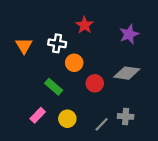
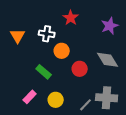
gray diamond: (127, 73) -> (108, 60), turned 50
gray cross: (126, 116) -> (107, 98), size x1.5

